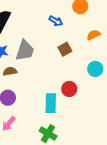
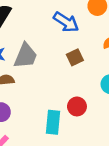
blue arrow: (56, 21) -> (66, 22), size x1.5

